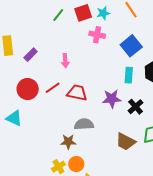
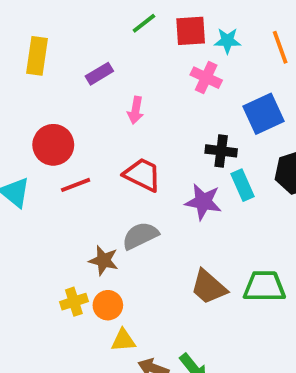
purple rectangle: (31, 55) -> (99, 74), moved
cyan rectangle: (129, 75) -> (242, 185), moved, turned -42
red line: (53, 88) -> (76, 185), moved
black cross: (136, 107) -> (221, 151), moved, turned 35
gray semicircle: (84, 124) -> (140, 236), turned -36

